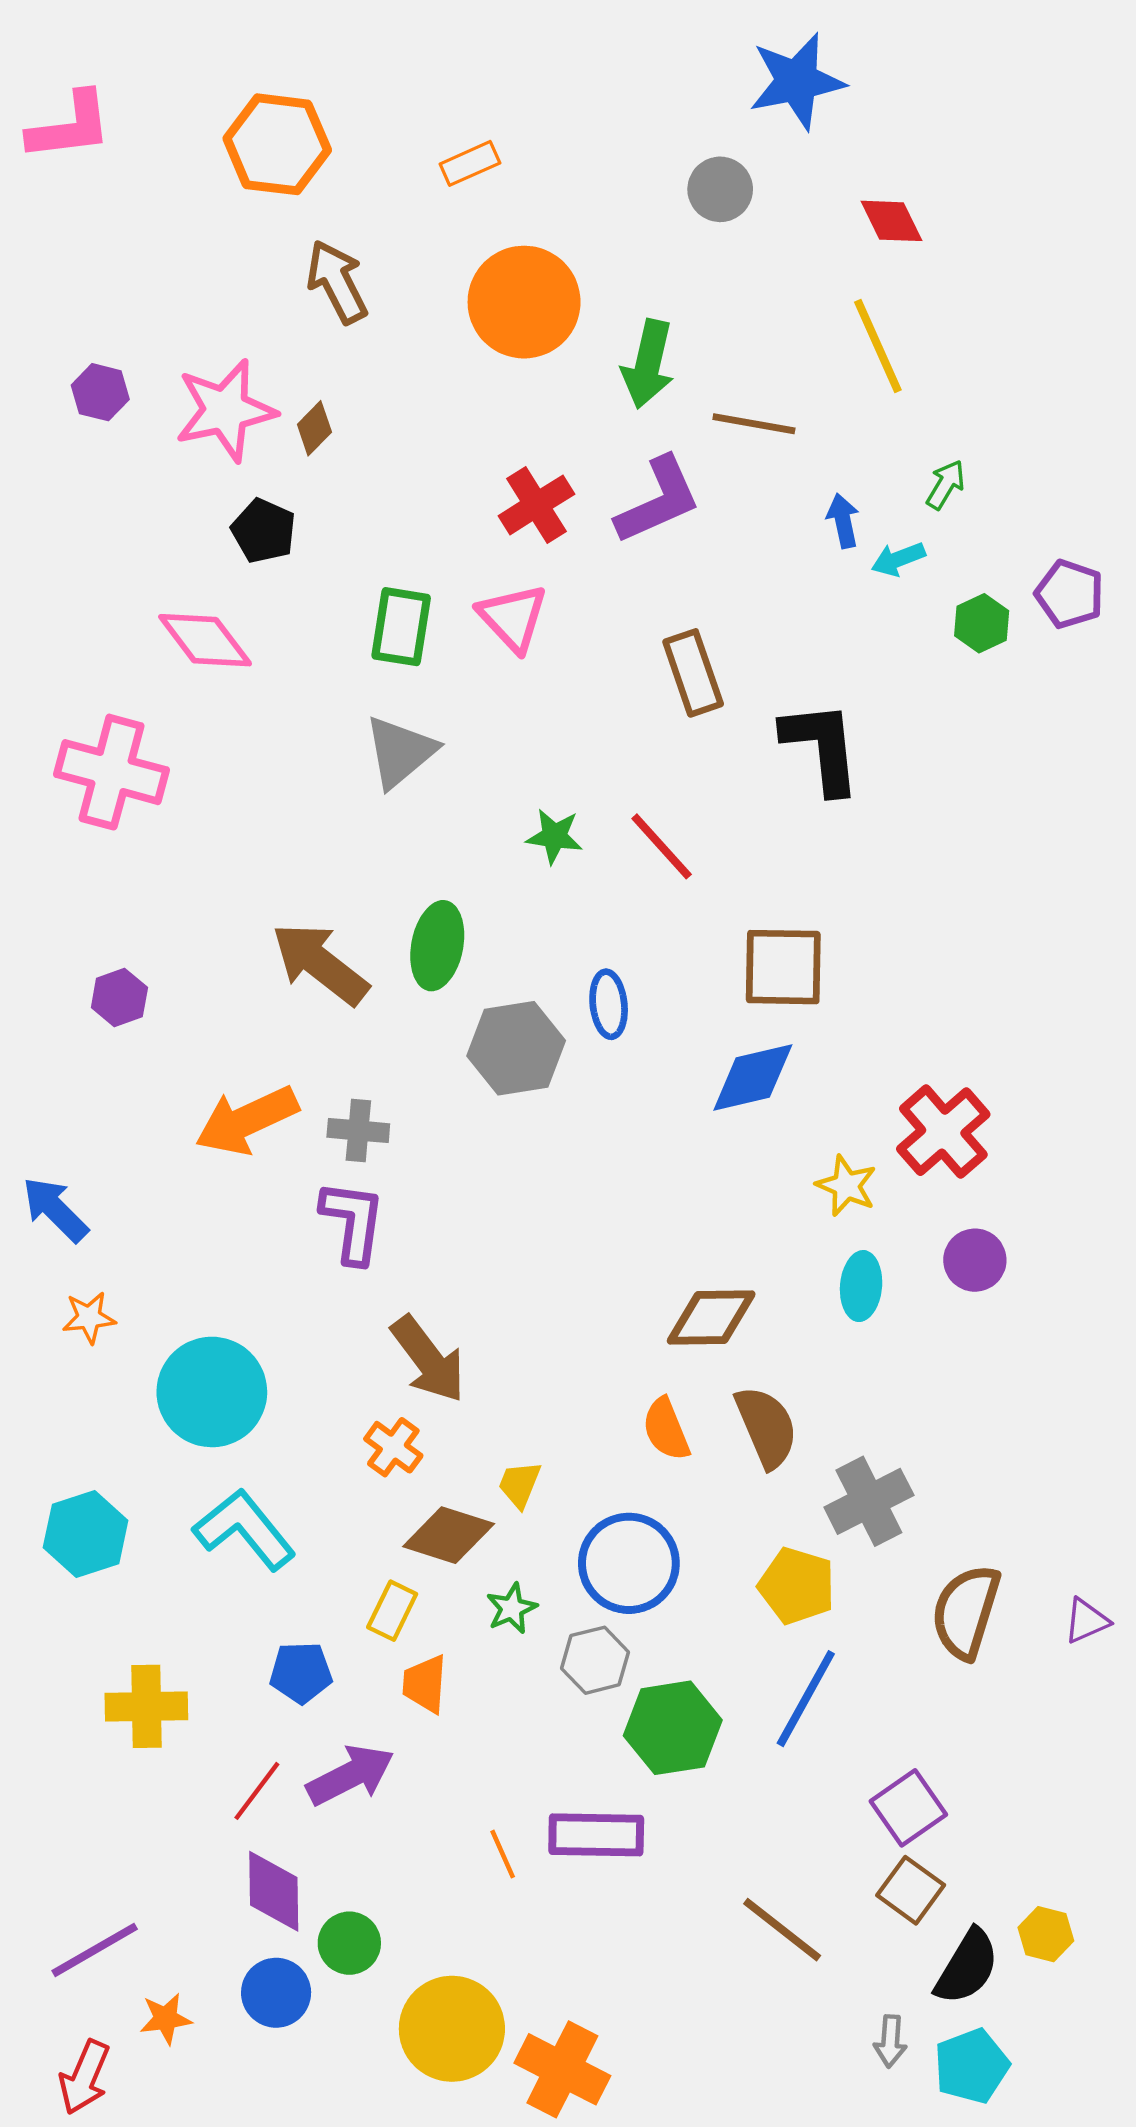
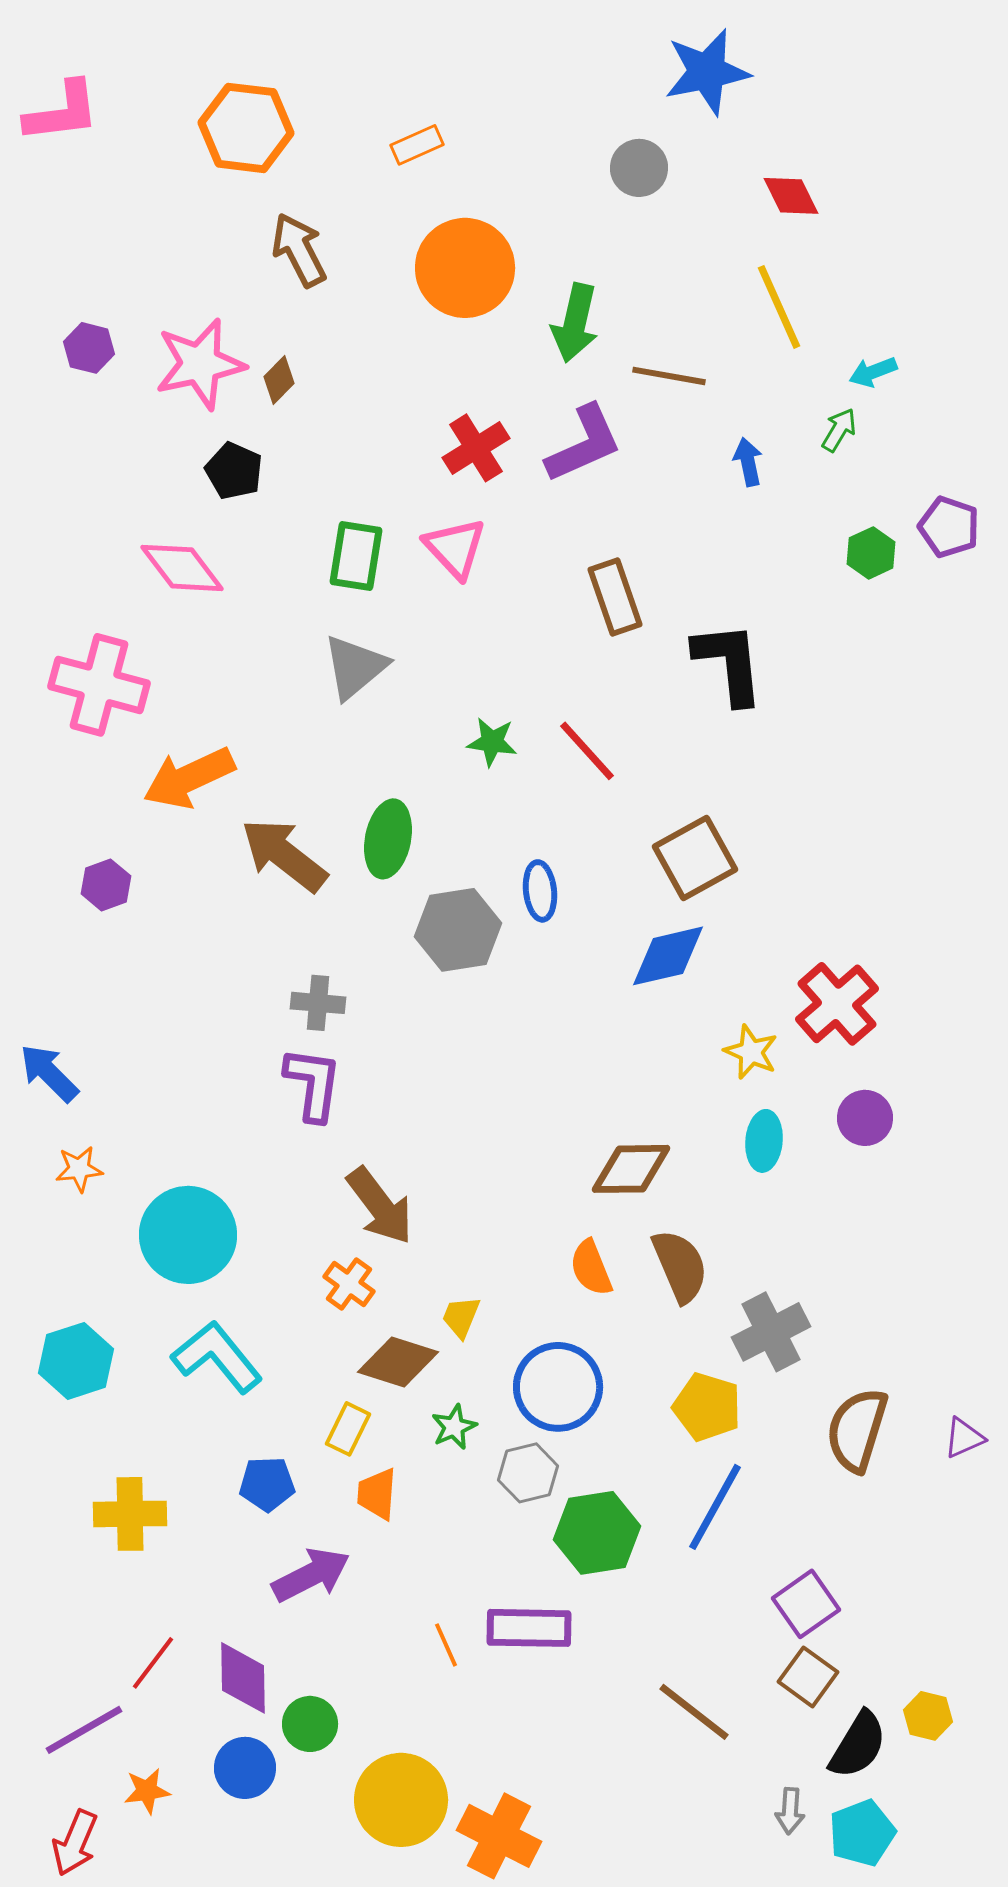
cyan arrow: (898, 559) -> (873, 372), moved
brown square: (783, 967) -> (695, 858), turned -30
orange arrow: (247, 1120) -> (189, 778), moved
red line: (257, 1791) -> (153, 1663), moved

